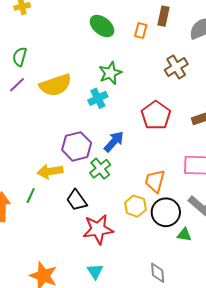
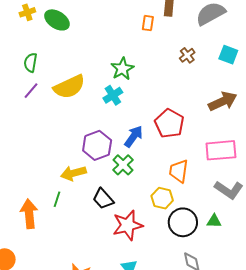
green ellipse: (102, 26) -> (57, 20), moved
brown cross: (176, 67) -> (187, 55), size x0.7
red pentagon: (156, 115) -> (169, 123), moved
black circle: (166, 212) -> (183, 222), moved

